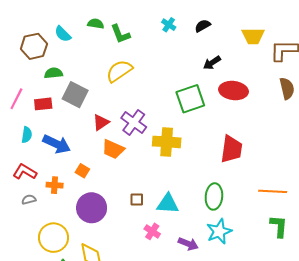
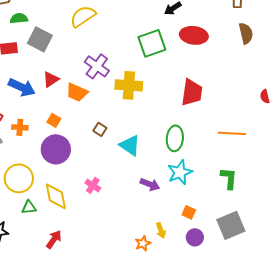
red triangle: (101, 122) -> (51, 79), moved
orange square: (82, 171) -> (54, 120), moved
brown square: (137, 200) -> (100, 129), moved, turned 32
cyan triangle: (168, 204) -> (130, 145), turned 30
green L-shape: (279, 226) -> (229, 178), moved
pink cross: (152, 231) -> (93, 185), moved

